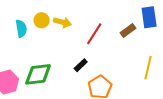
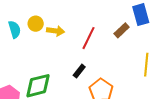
yellow circle: (42, 20) -> (36, 24), moved
cyan semicircle: (21, 29) -> (15, 29), moved

